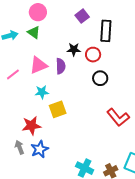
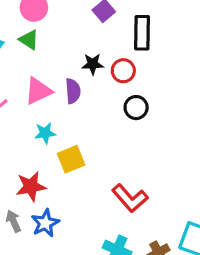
red L-shape: (118, 117) -> (130, 198), moved

